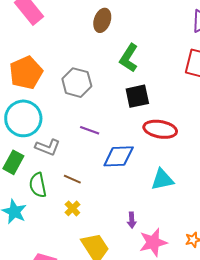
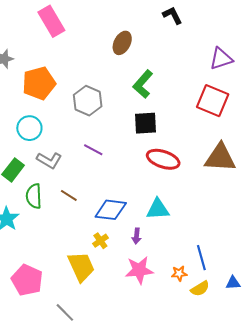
cyan circle: (23, 118) -> (29, 128), size x0.7
blue diamond: (119, 156) -> (111, 210), moved
yellow cross: (72, 208) -> (100, 241), moved
purple arrow: (132, 220) -> (137, 236), moved

